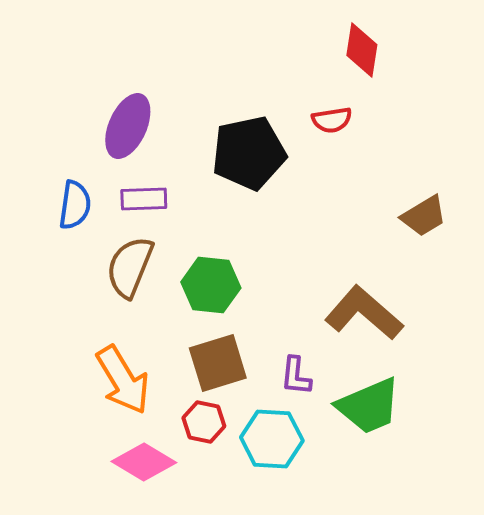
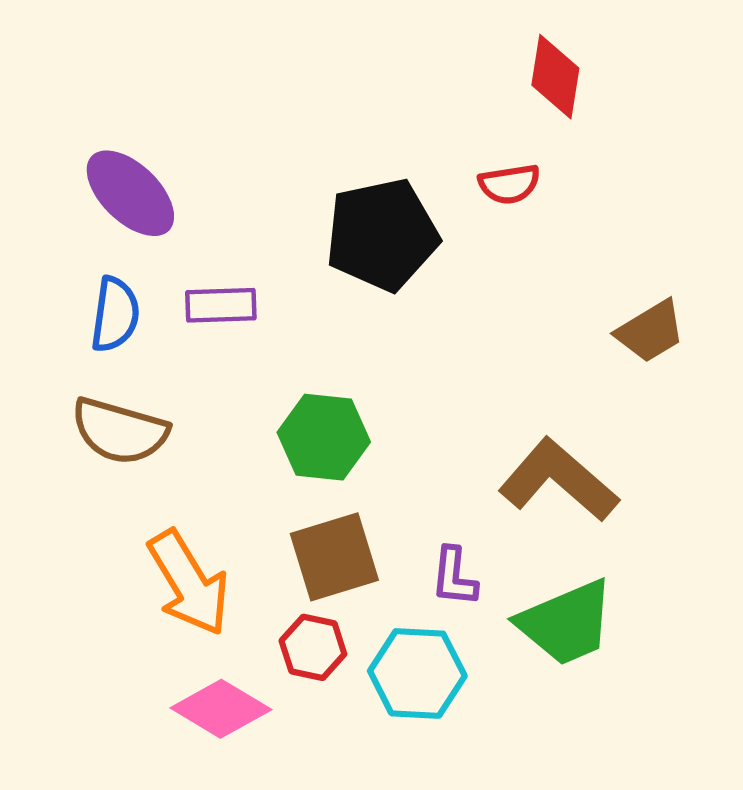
purple ellipse: (128, 126) -> (130, 193), moved, turned -70
brown semicircle: (130, 267) -> (120, 431), moved, turned -96

